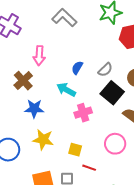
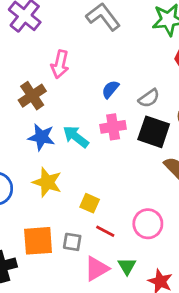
cyan arrow: (66, 90) -> (76, 137), moved
black square: (112, 93) -> (154, 132), turned -30
pink cross: (83, 113) -> (113, 127), moved
pink circle: (115, 144) -> (148, 224), moved

